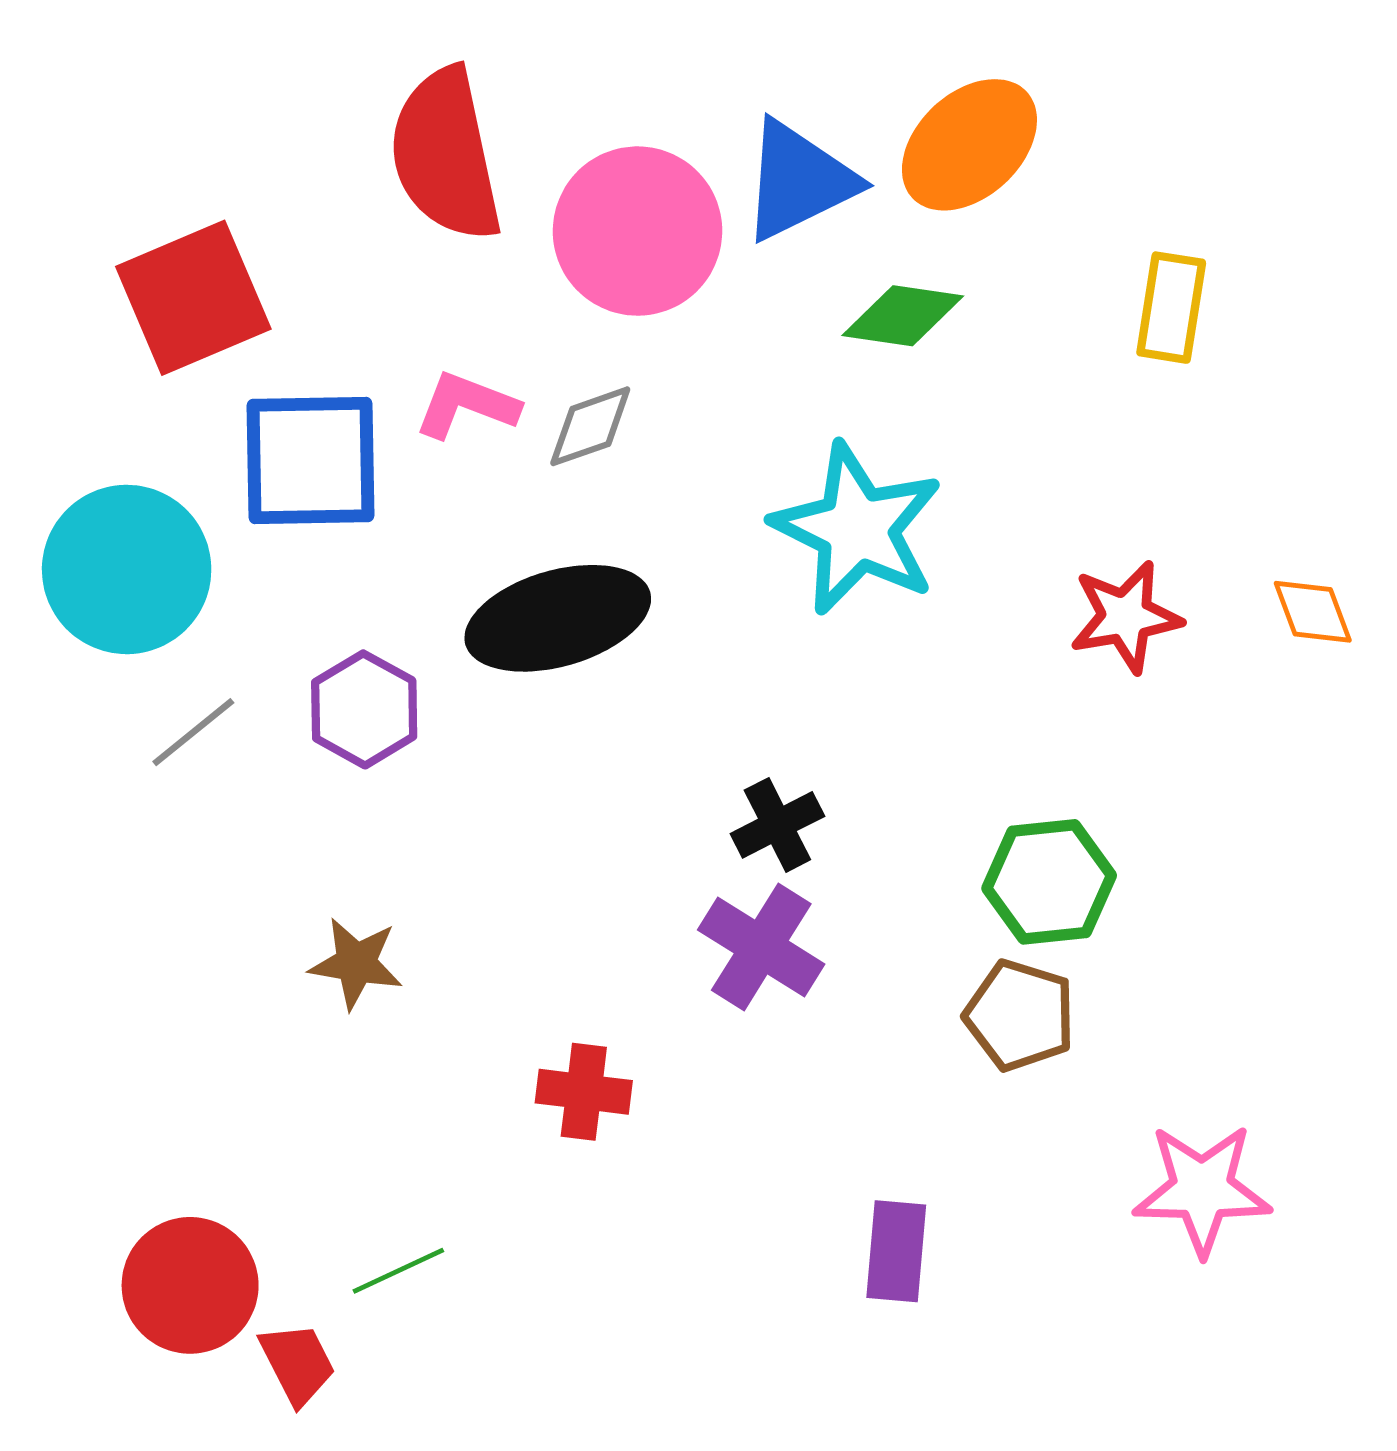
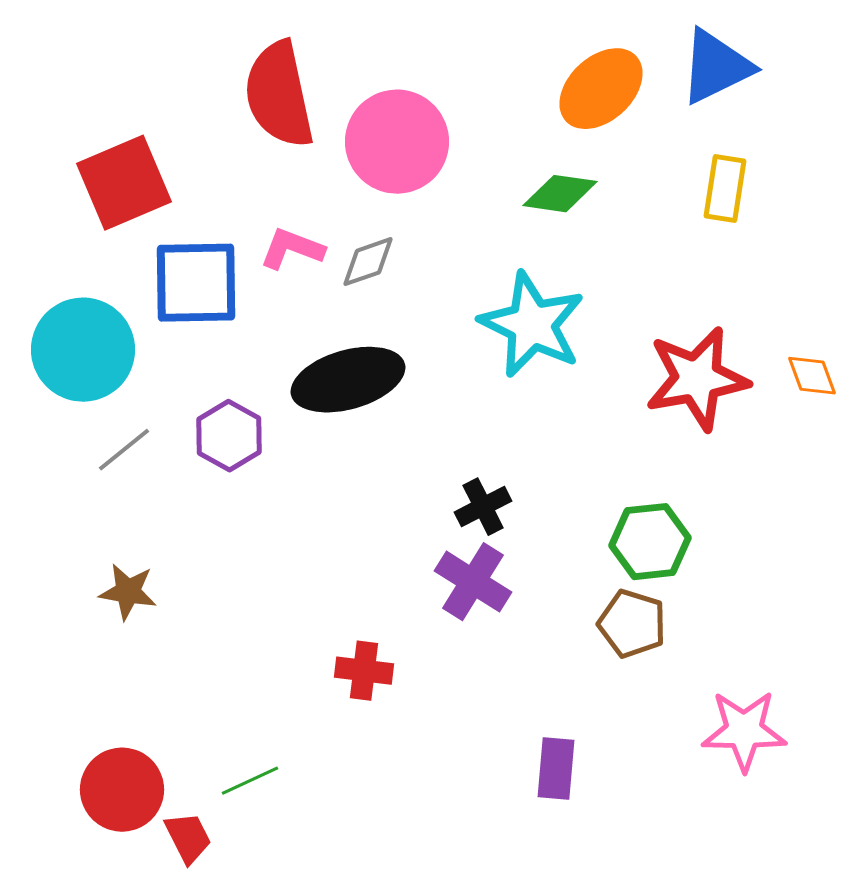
blue triangle: (799, 181) -> (716, 67), moved
red star: (1126, 617) -> (697, 379), size x1.5
brown star: (356, 963) -> (128, 592), moved

